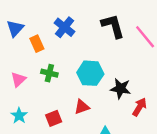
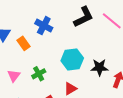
black L-shape: (113, 26) -> (84, 17), turned 90
green cross: (49, 73) -> (39, 74), moved, turned -32

